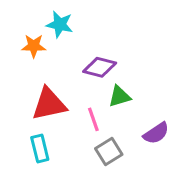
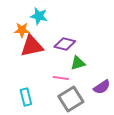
red triangle: (49, 104) -> (32, 46), moved
pink line: (93, 119) -> (61, 78), turned -63
gray square: (109, 152) -> (71, 99), size x1.4

